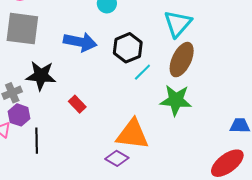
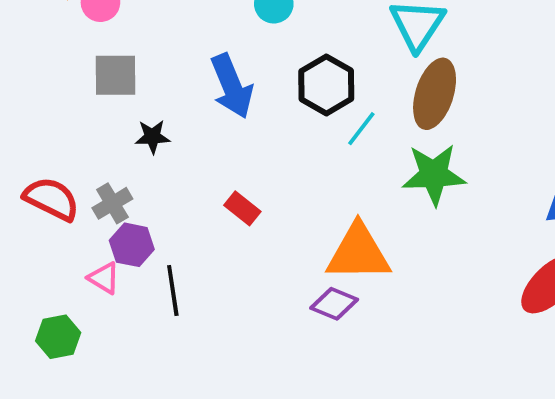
gray square: (22, 29) -> (116, 75), size x0.7
blue arrow: (80, 42) -> (232, 86), turned 64
black star: (41, 76) -> (152, 137), moved, size x0.6

